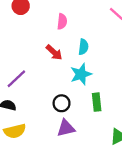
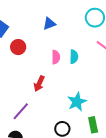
cyan semicircle: (83, 47) -> (74, 57), moved
red arrow: (54, 52) -> (39, 84), moved, turned 77

